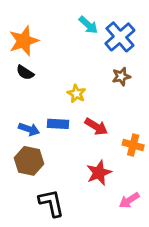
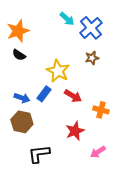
yellow star: (76, 94) -> (58, 71), size x1.6
blue rectangle: (58, 124) -> (44, 94), turned -56
black L-shape: (51, 203) -> (39, 154), turned -85

